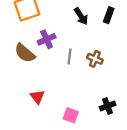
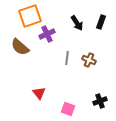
purple cross: (47, 39) -> (47, 34), moved
brown semicircle: (25, 53) -> (20, 47), moved

